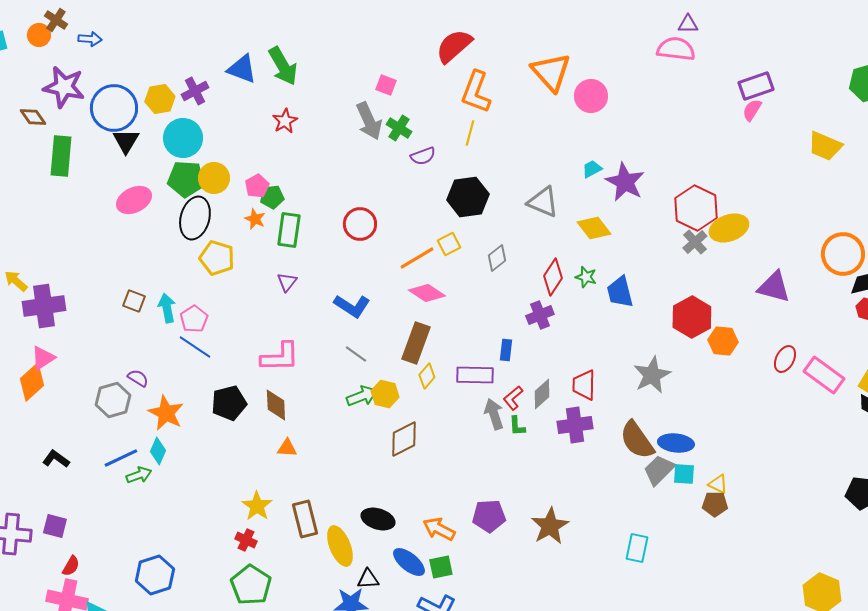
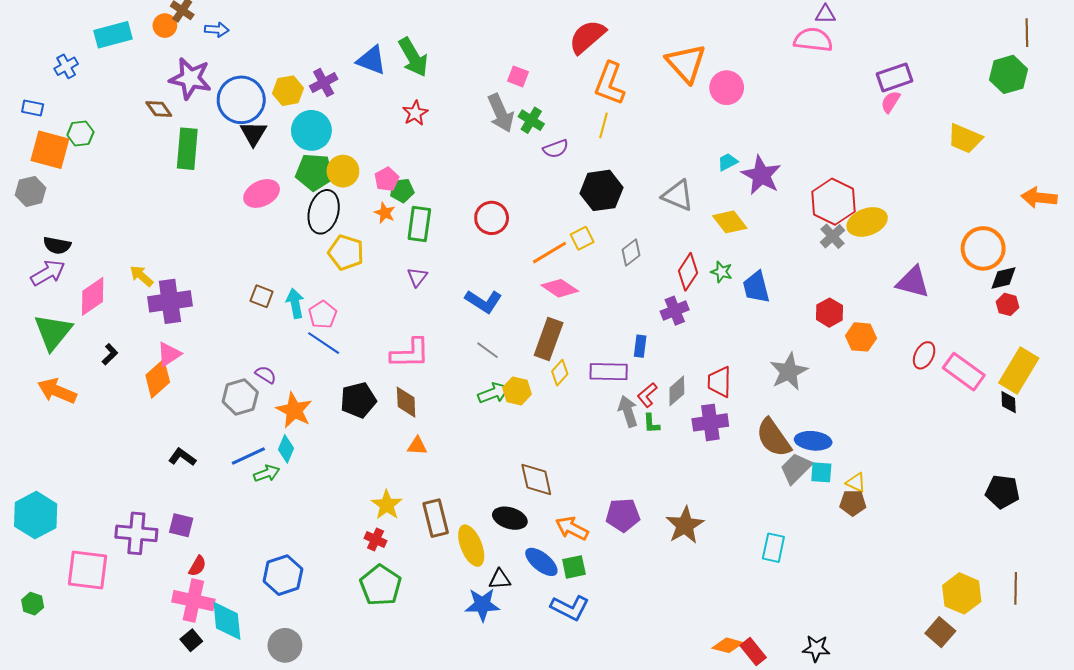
red hexagon: (692, 317) -> (829, 313), size x0.7
brown diamond: (404, 439) -> (536, 479), moved, turned -75

